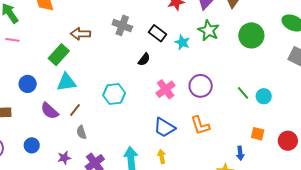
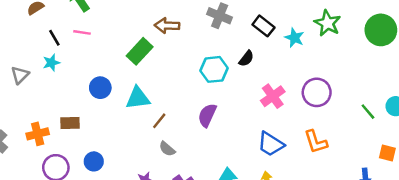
cyan triangle: (66, 82) -> (138, 98), moved
green line: (243, 93) -> (368, 112), moved
cyan hexagon: (114, 94) -> (214, 69), moved
purple semicircle: (50, 111) -> (207, 115), moved, turned 72
gray semicircle: (81, 132) -> (167, 149), turned -32
blue circle: (32, 145) -> (94, 161), moved

